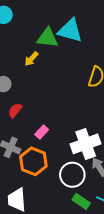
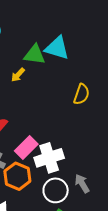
pink rectangle: (42, 132) -> (26, 147), size x1.6
white cross: (86, 144) -> (49, 158), moved

